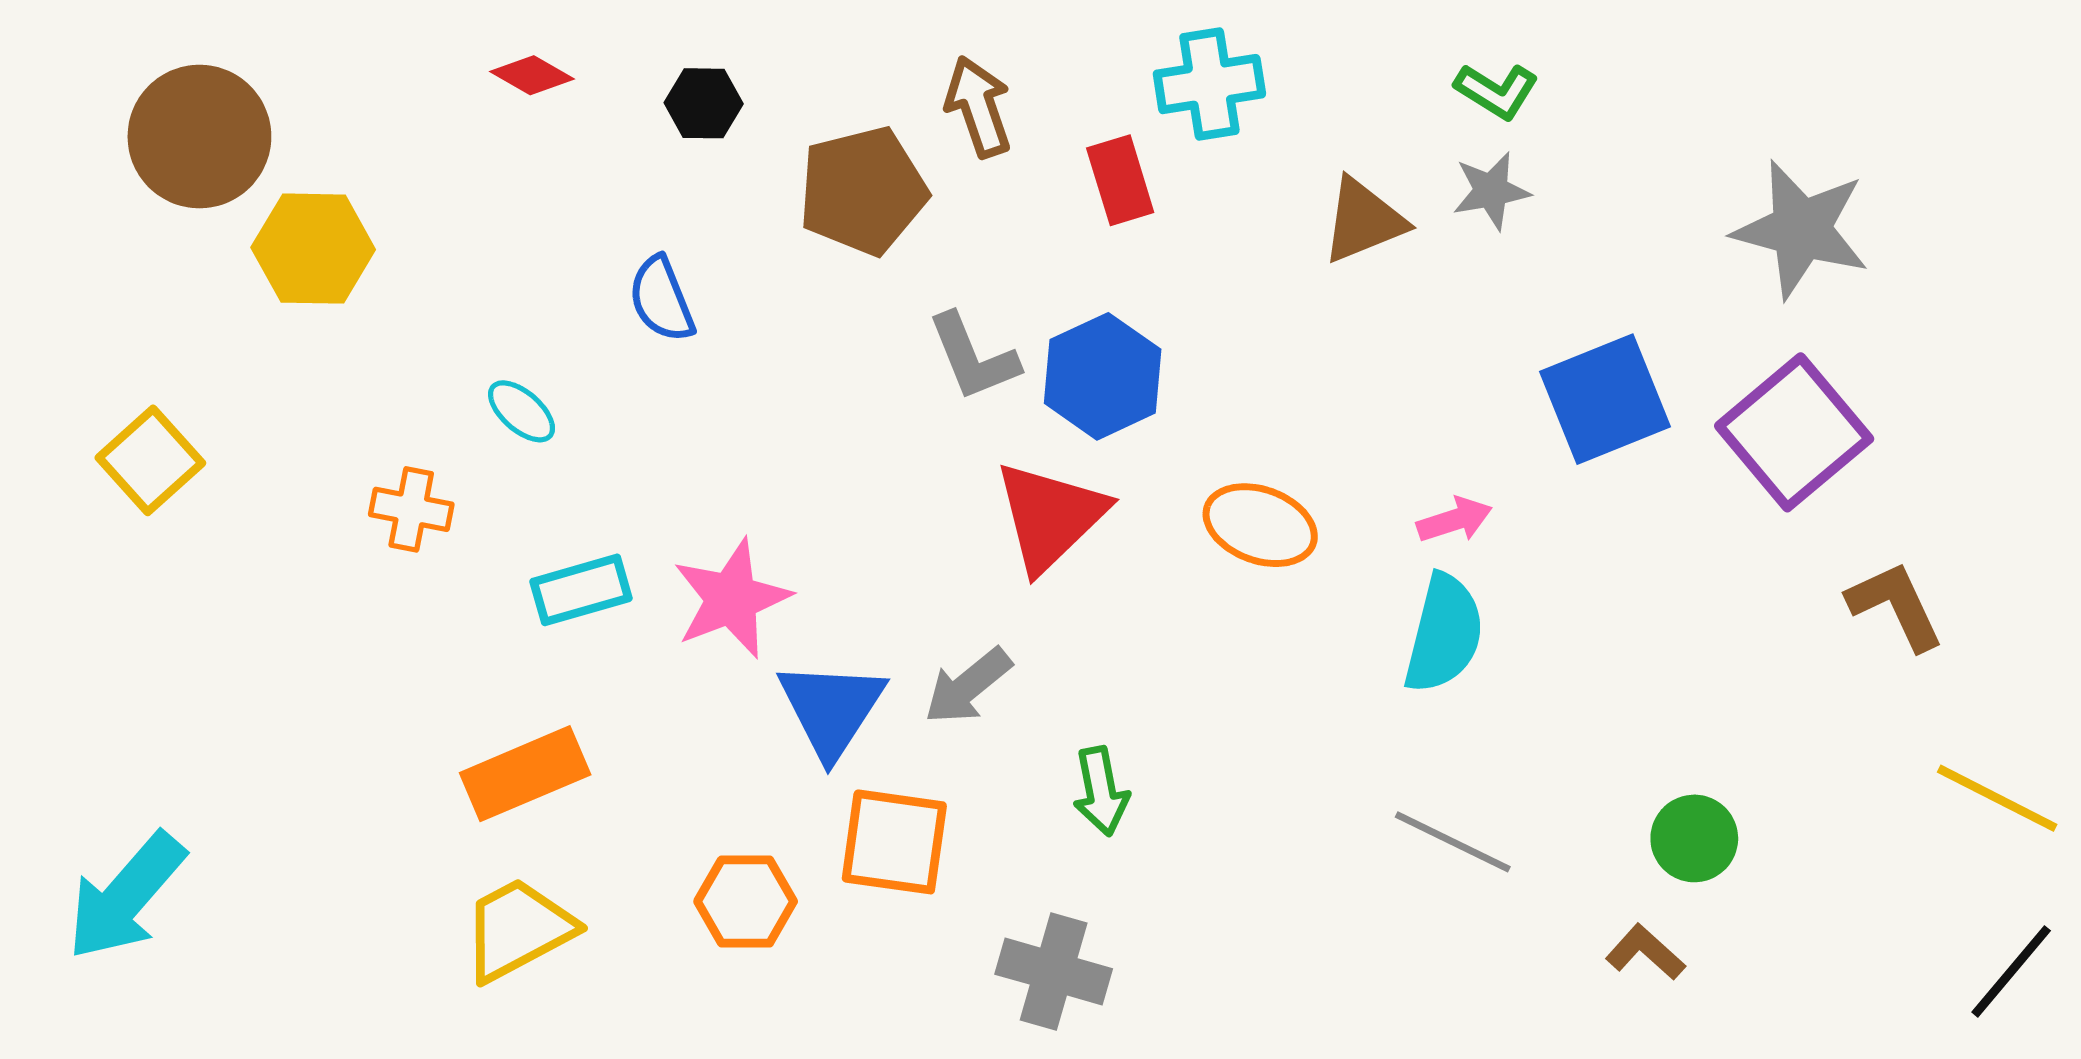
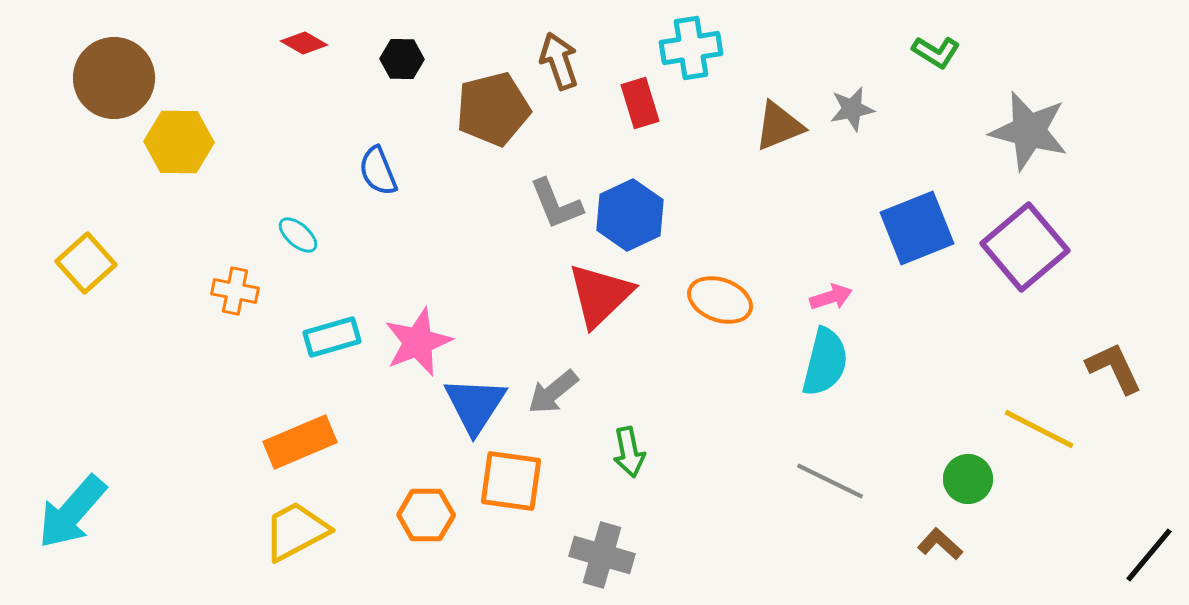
green L-shape: (1496, 91) -> (936, 52), moved
brown L-shape: (1896, 606) -> (1114, 368), moved
yellow line: (1997, 798) -> (1039, 429), moved

